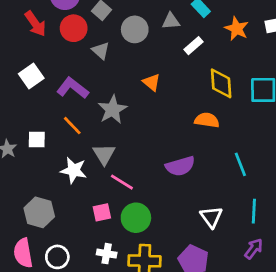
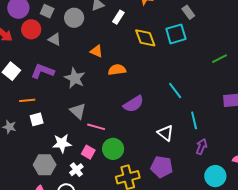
orange semicircle: (207, 120) -> (117, 70), moved
orange line: (72, 126) -> (27, 100), moved, turned -35
white square: (37, 139) -> (37, 119), moved
white star: (74, 170) -> (62, 143), moved
pink square: (102, 212) -> (88, 152), turned -32
white cross: (107, 254) -> (76, 170), moved, turned -32

